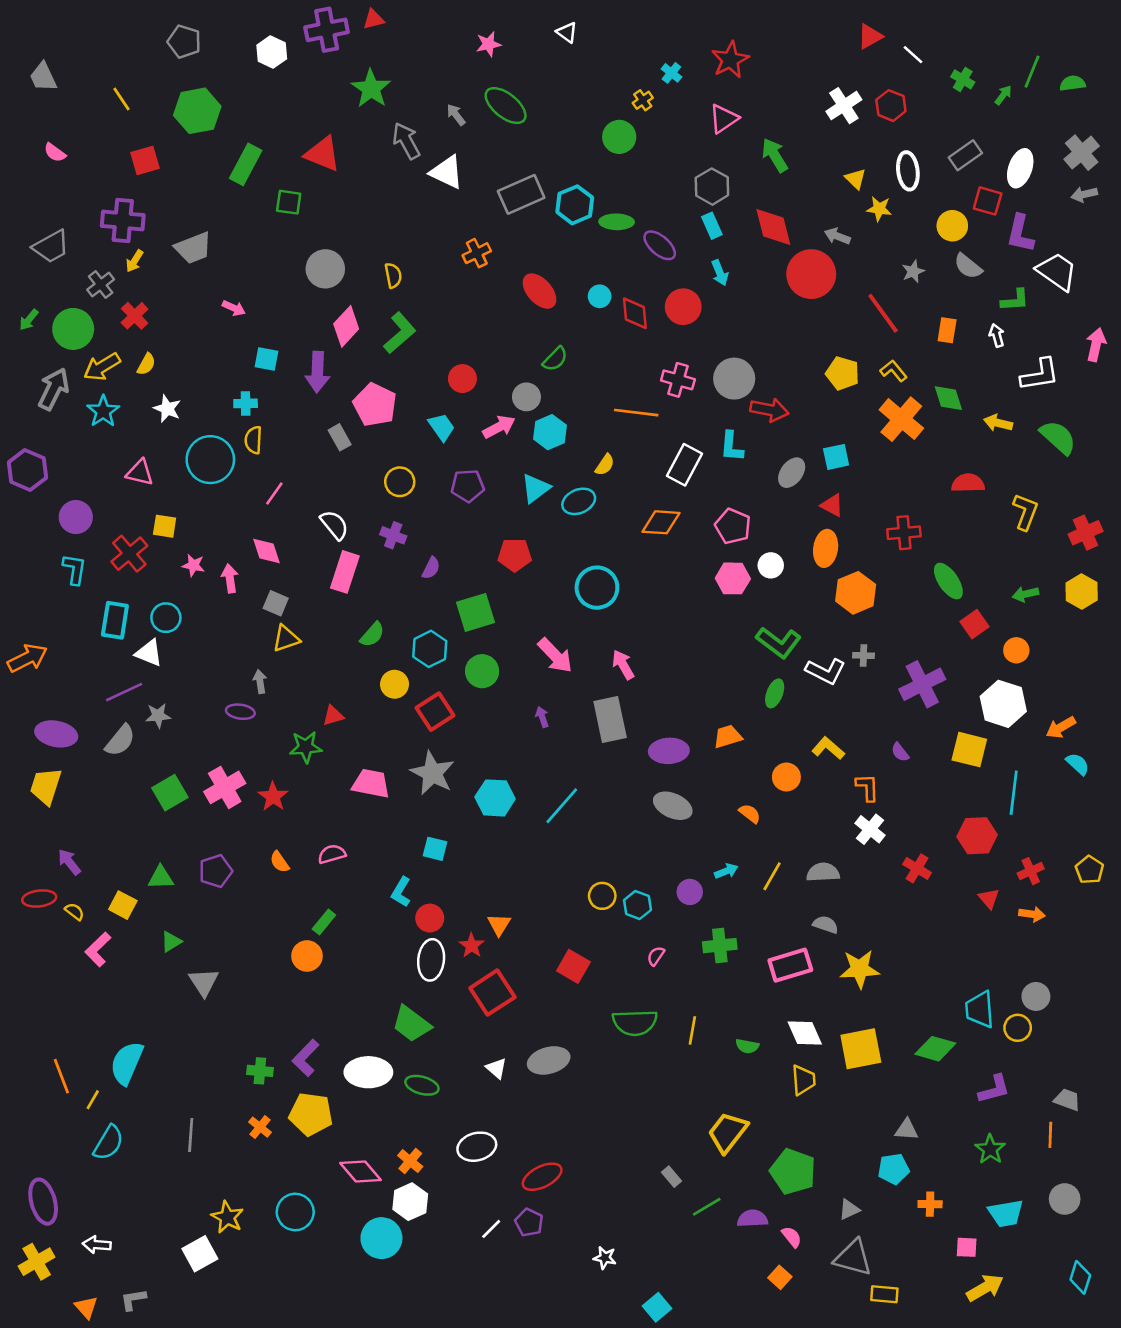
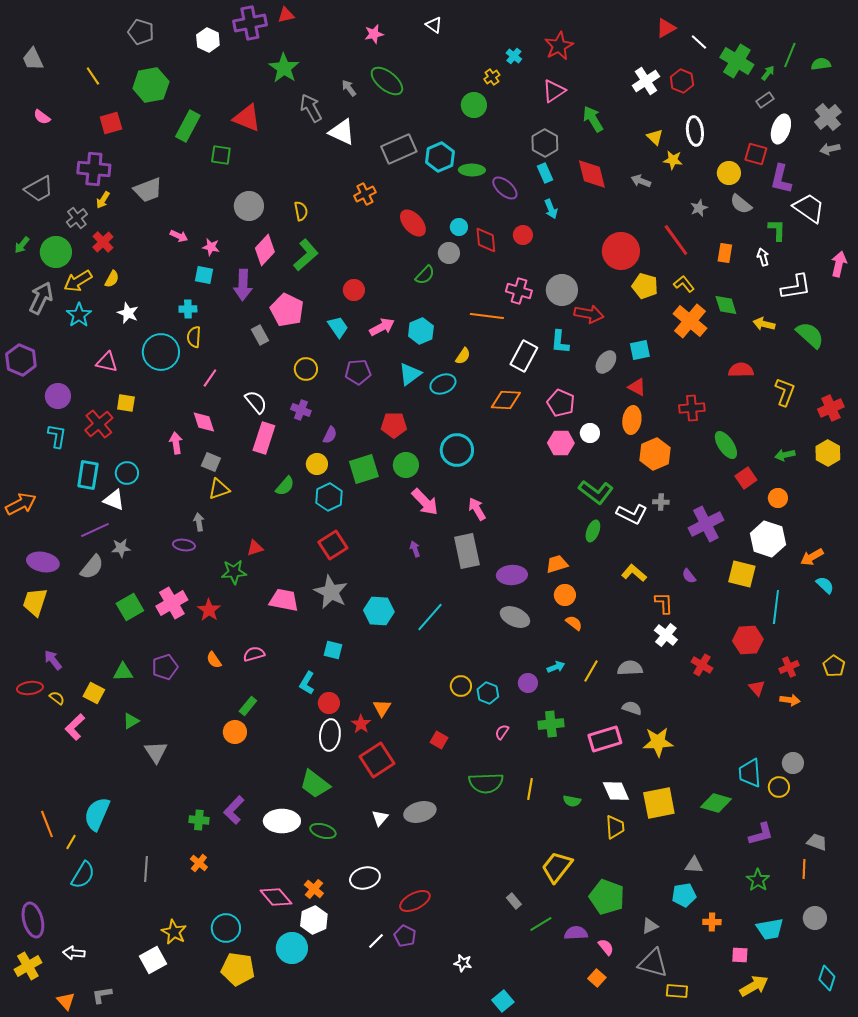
green cross: (963, 79) -> (737, 61), size x1.8
gray rectangle: (965, 155) -> (765, 100), moved, size x0.7
red circle: (811, 274) -> (621, 251), moved
green L-shape: (1015, 300) -> (777, 230), turned -85
red circle: (683, 307) -> (523, 235), size x0.7
gray circle: (526, 397) -> (449, 253), moved
pink star: (193, 565) -> (211, 247), moved
green circle: (482, 671) -> (406, 465), moved
yellow circle: (395, 684) -> (317, 464), moved
orange circle: (786, 777) -> (565, 595), moved
red square: (573, 966) -> (439, 740), size x0.7
white triangle: (496, 1068) -> (380, 818), turned 30
yellow pentagon: (311, 1114) -> (238, 969), moved

